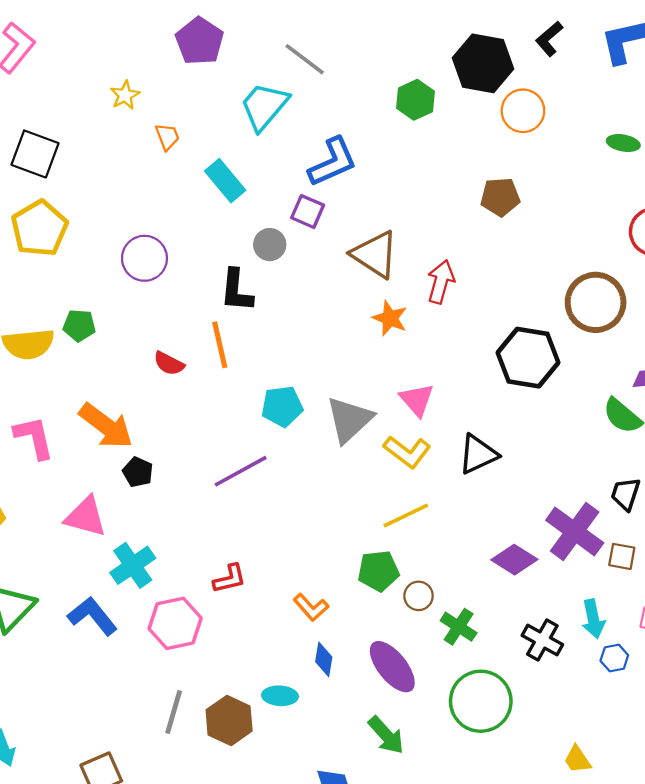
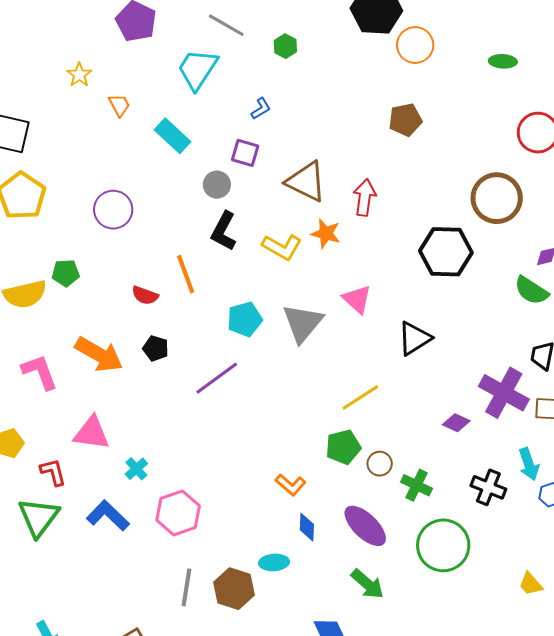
green hexagon: (416, 100) -> (285, 46), moved, size x0.7
blue L-shape: (333, 162) -> (261, 109), size x0.5
black L-shape: (236, 290) -> (224, 231), moved, turned 30
yellow L-shape: (407, 452) -> (282, 247), moved
black pentagon: (138, 472) -> (156, 348), moved
purple diamond: (514, 560) -> (456, 423), size x0.7
cyan cross: (133, 565) -> (136, 469), size x0.6
red L-shape: (230, 579) -> (53, 472), moved, turned -84

